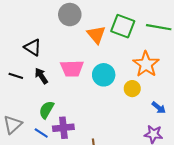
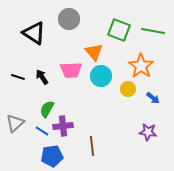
orange triangle: (96, 35) -> (94, 52), moved
black triangle: (33, 47) -> (34, 33), moved, size x1.4
blue arrow: (159, 108) -> (153, 98), moved

